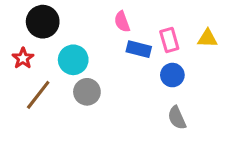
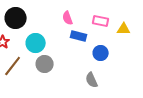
pink rectangle: (169, 40) -> (101, 21), moved, turned -63
gray semicircle: (177, 118) -> (92, 80), moved

